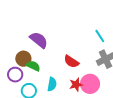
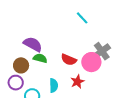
cyan line: (100, 36) -> (82, 18), moved
green semicircle: (33, 66) -> (40, 58), moved
pink circle: (90, 84) -> (91, 62), moved

